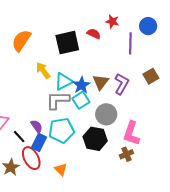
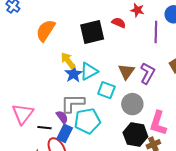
blue star: (81, 85) -> (74, 74), moved
gray L-shape: (58, 100) -> (73, 103), moved
cyan square: (81, 100) -> (106, 90), turned -36
black line: (19, 137) -> (45, 128), turned -40
black hexagon: (95, 139) -> (135, 135), moved

